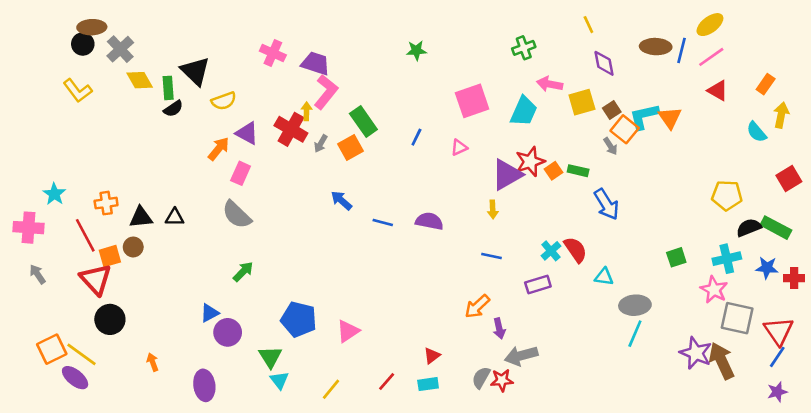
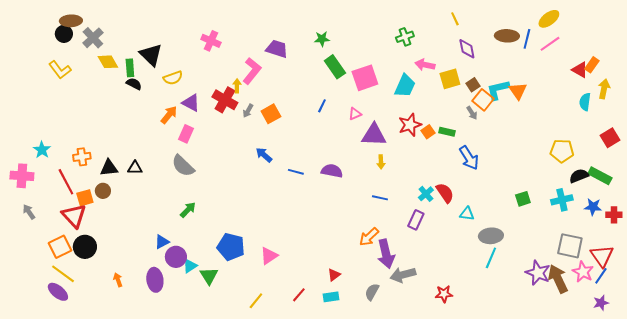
purple trapezoid: (316, 63) -> (277, 49), moved
red triangle: (718, 91) -> (580, 70), moved
black semicircle: (173, 109) -> (134, 84), turned -119
green rectangle: (363, 122) -> (335, 67), moved
cyan semicircle: (757, 132) -> (585, 102), turned 48
purple triangle: (507, 175) -> (374, 135), moved, turned 32
purple rectangle: (538, 285) -> (416, 220), turned -48
pink star: (714, 290) -> (583, 272), moved
purple arrow: (499, 328) -> (386, 254), size x1.8
orange square: (52, 349) -> (60, 247), moved
cyan triangle: (279, 380) -> (190, 266), moved, turned 35
red star: (502, 380) -> (444, 294), moved
purple ellipse: (204, 385) -> (155, 280), moved

